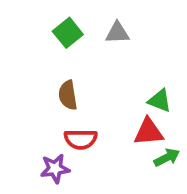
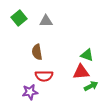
green square: (68, 33) -> (19, 18), moved
gray triangle: (117, 33) -> (46, 21), moved

